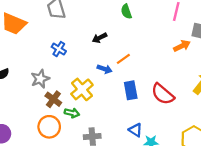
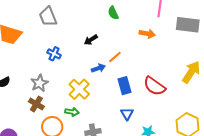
orange arrow: (182, 46) -> (147, 34), moved, turned 42
blue arrow: (105, 69) -> (98, 68), turned -32
brown cross: (53, 99) -> (36, 104), moved
blue triangle: (136, 130) -> (127, 114), moved, turned 32

